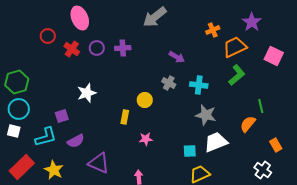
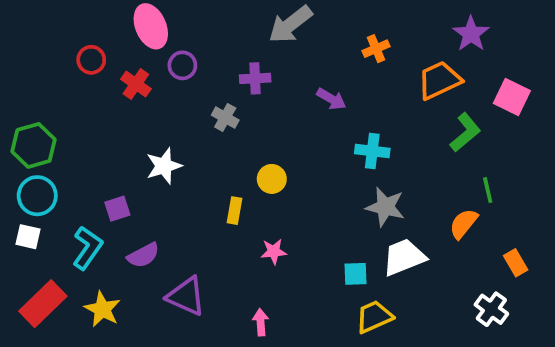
orange cross: (213, 30) -> (376, 49), moved
purple circle: (97, 48) -> (182, 65), moved
purple cross: (123, 48) -> (255, 78), moved
green L-shape: (237, 75) -> (465, 132), moved
gray cross: (169, 83) -> (225, 118), moved
cyan L-shape: (46, 137) -> (87, 248), turned -40

